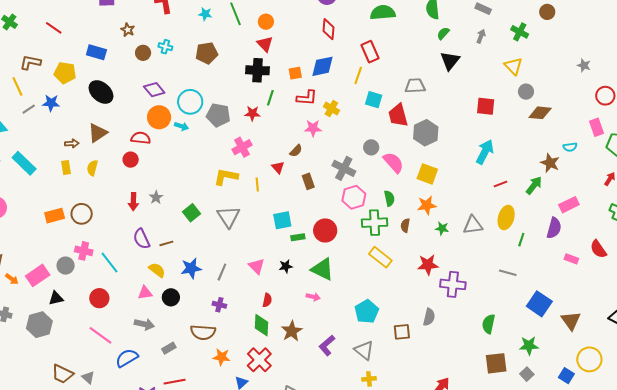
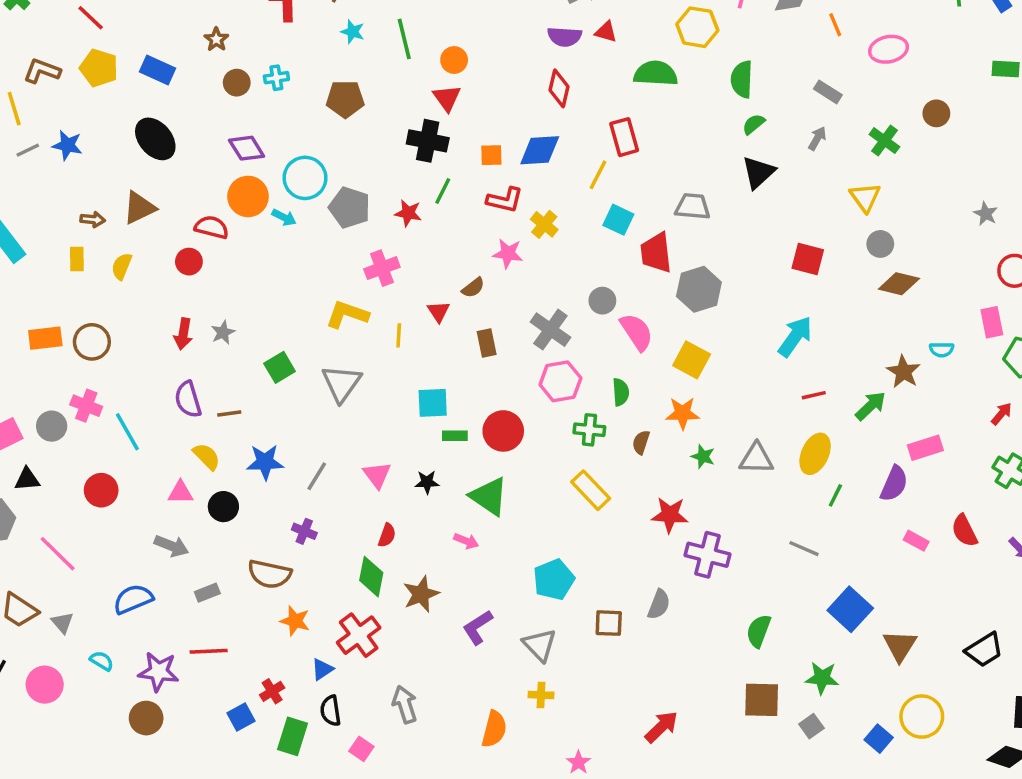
cyan cross: (165, 47) -> (276, 78), turned -32
yellow pentagon: (65, 73) -> (99, 68), moved
green cross: (375, 223) -> (589, 430), size x0.7
pink line: (100, 335) -> (58, 554), moved

